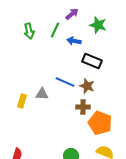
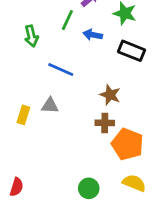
green arrow: (29, 31) -> (31, 36), moved
black rectangle: (92, 61) -> (131, 51), moved
blue line: (65, 82) -> (61, 69), moved

